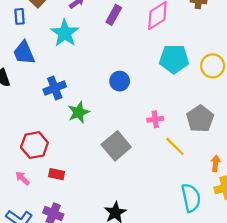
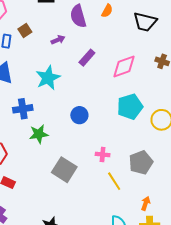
cyan star: (65, 33) -> (48, 78), moved
cyan pentagon: (174, 59) -> (130, 107), turned -30
gray square: (116, 146) -> (64, 170), turned -30

